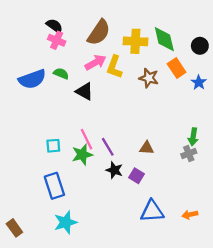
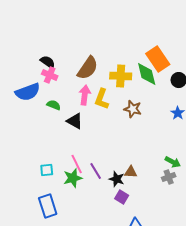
pink arrow: (95, 62) -> (85, 95), turned -54
orange rectangle: (177, 68) -> (158, 59), moved, size x1.4
blue semicircle: (32, 79) -> (28, 92), moved
green arrow: (193, 137) -> (173, 162), turned -70
black star: (114, 170) -> (117, 179), moved

